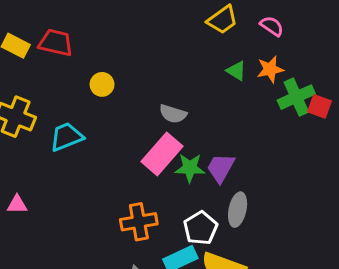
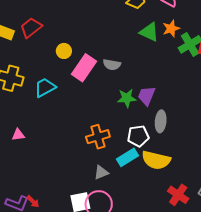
red trapezoid: (56, 43) -> (31, 28), turned -45
green triangle: (236, 71) -> (149, 32), size x1.5
pink rectangle: (162, 154) -> (84, 68), moved
white pentagon: (200, 228) -> (138, 136), turned 30

